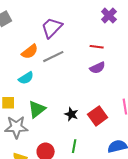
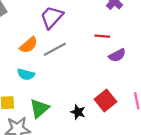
purple semicircle: (97, 68) -> (117, 55), moved
cyan semicircle: (26, 78) -> (26, 74), turned 49
red square: (98, 116) -> (105, 100), moved

